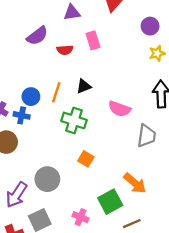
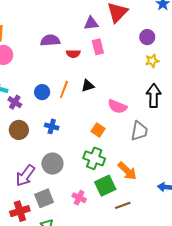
purple triangle: (72, 13) -> (91, 23), moved
purple semicircle: (37, 36) -> (50, 40), turned -150
blue cross: (22, 115) -> (52, 126), moved
green cross: (74, 120) -> (94, 158), moved
orange square: (86, 159) -> (98, 130), moved

